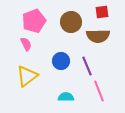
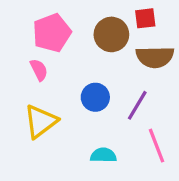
red square: (102, 12) -> (145, 18), moved
purple line: (87, 66) -> (137, 105), turned 54

